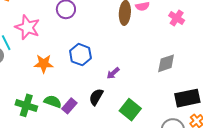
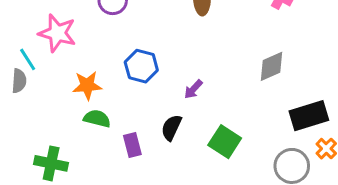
green semicircle: (53, 102) -> (97, 119), moved
green cross: (26, 105) -> (51, 163), moved
purple rectangle: (69, 106) -> (132, 145), turned -49

